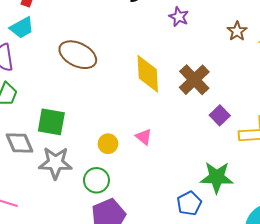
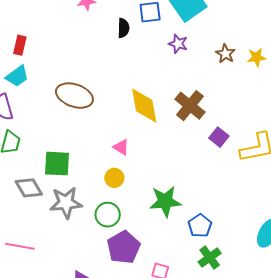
purple star: (179, 17) -> (178, 44), moved
pink triangle: (144, 137) -> (121, 147), moved
green star: (217, 177) -> (165, 201), moved

